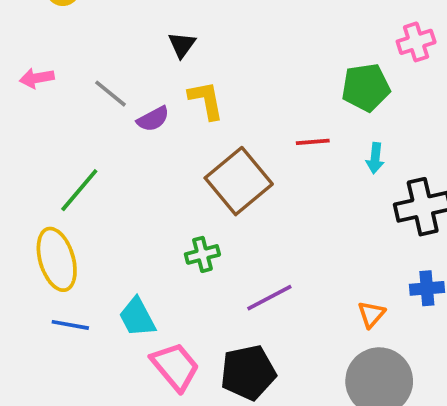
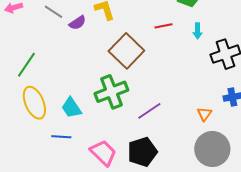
green line: (79, 190) -> (26, 65), moved
green cross: (202, 254) -> (111, 92), size x1.8
cyan trapezoid: (137, 317) -> (71, 108), moved
blue line: (70, 325) -> (61, 137), moved

